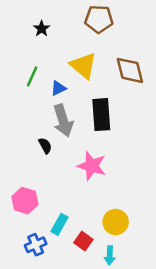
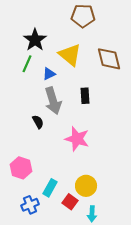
black star: (42, 29) -> (35, 40), moved, size x1.6
black rectangle: (101, 115) -> (85, 96), size x0.6
yellow circle: (116, 222) -> (86, 186), moved

